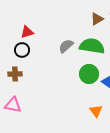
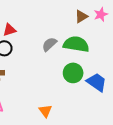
orange triangle: (96, 111) -> (45, 111), moved

